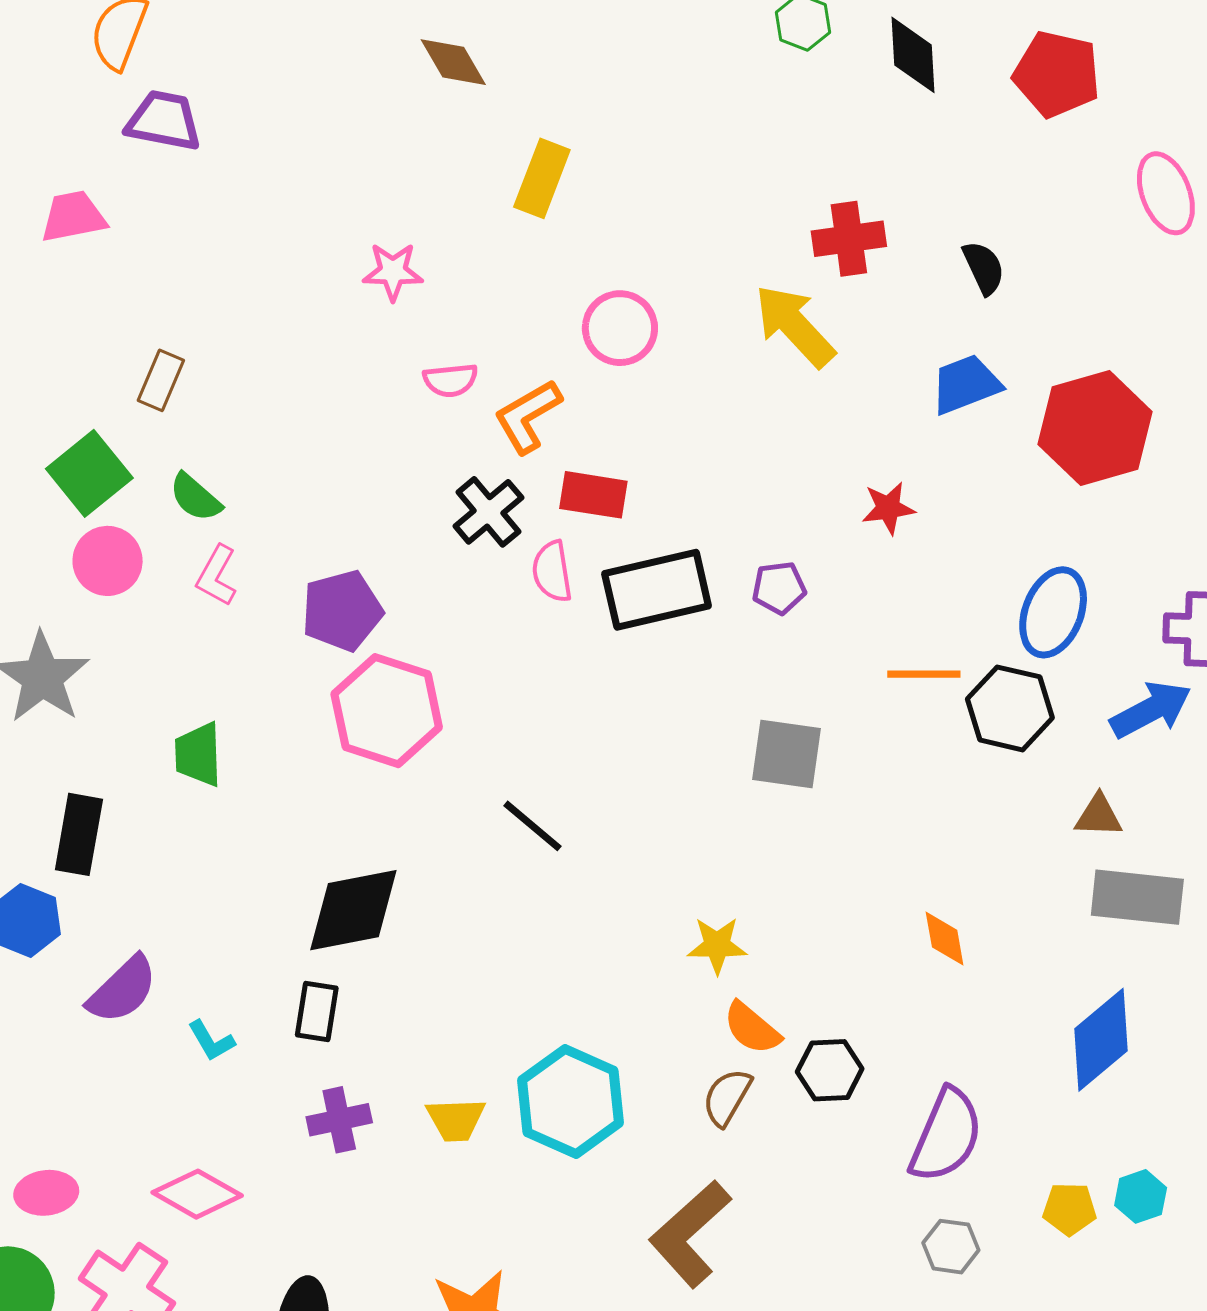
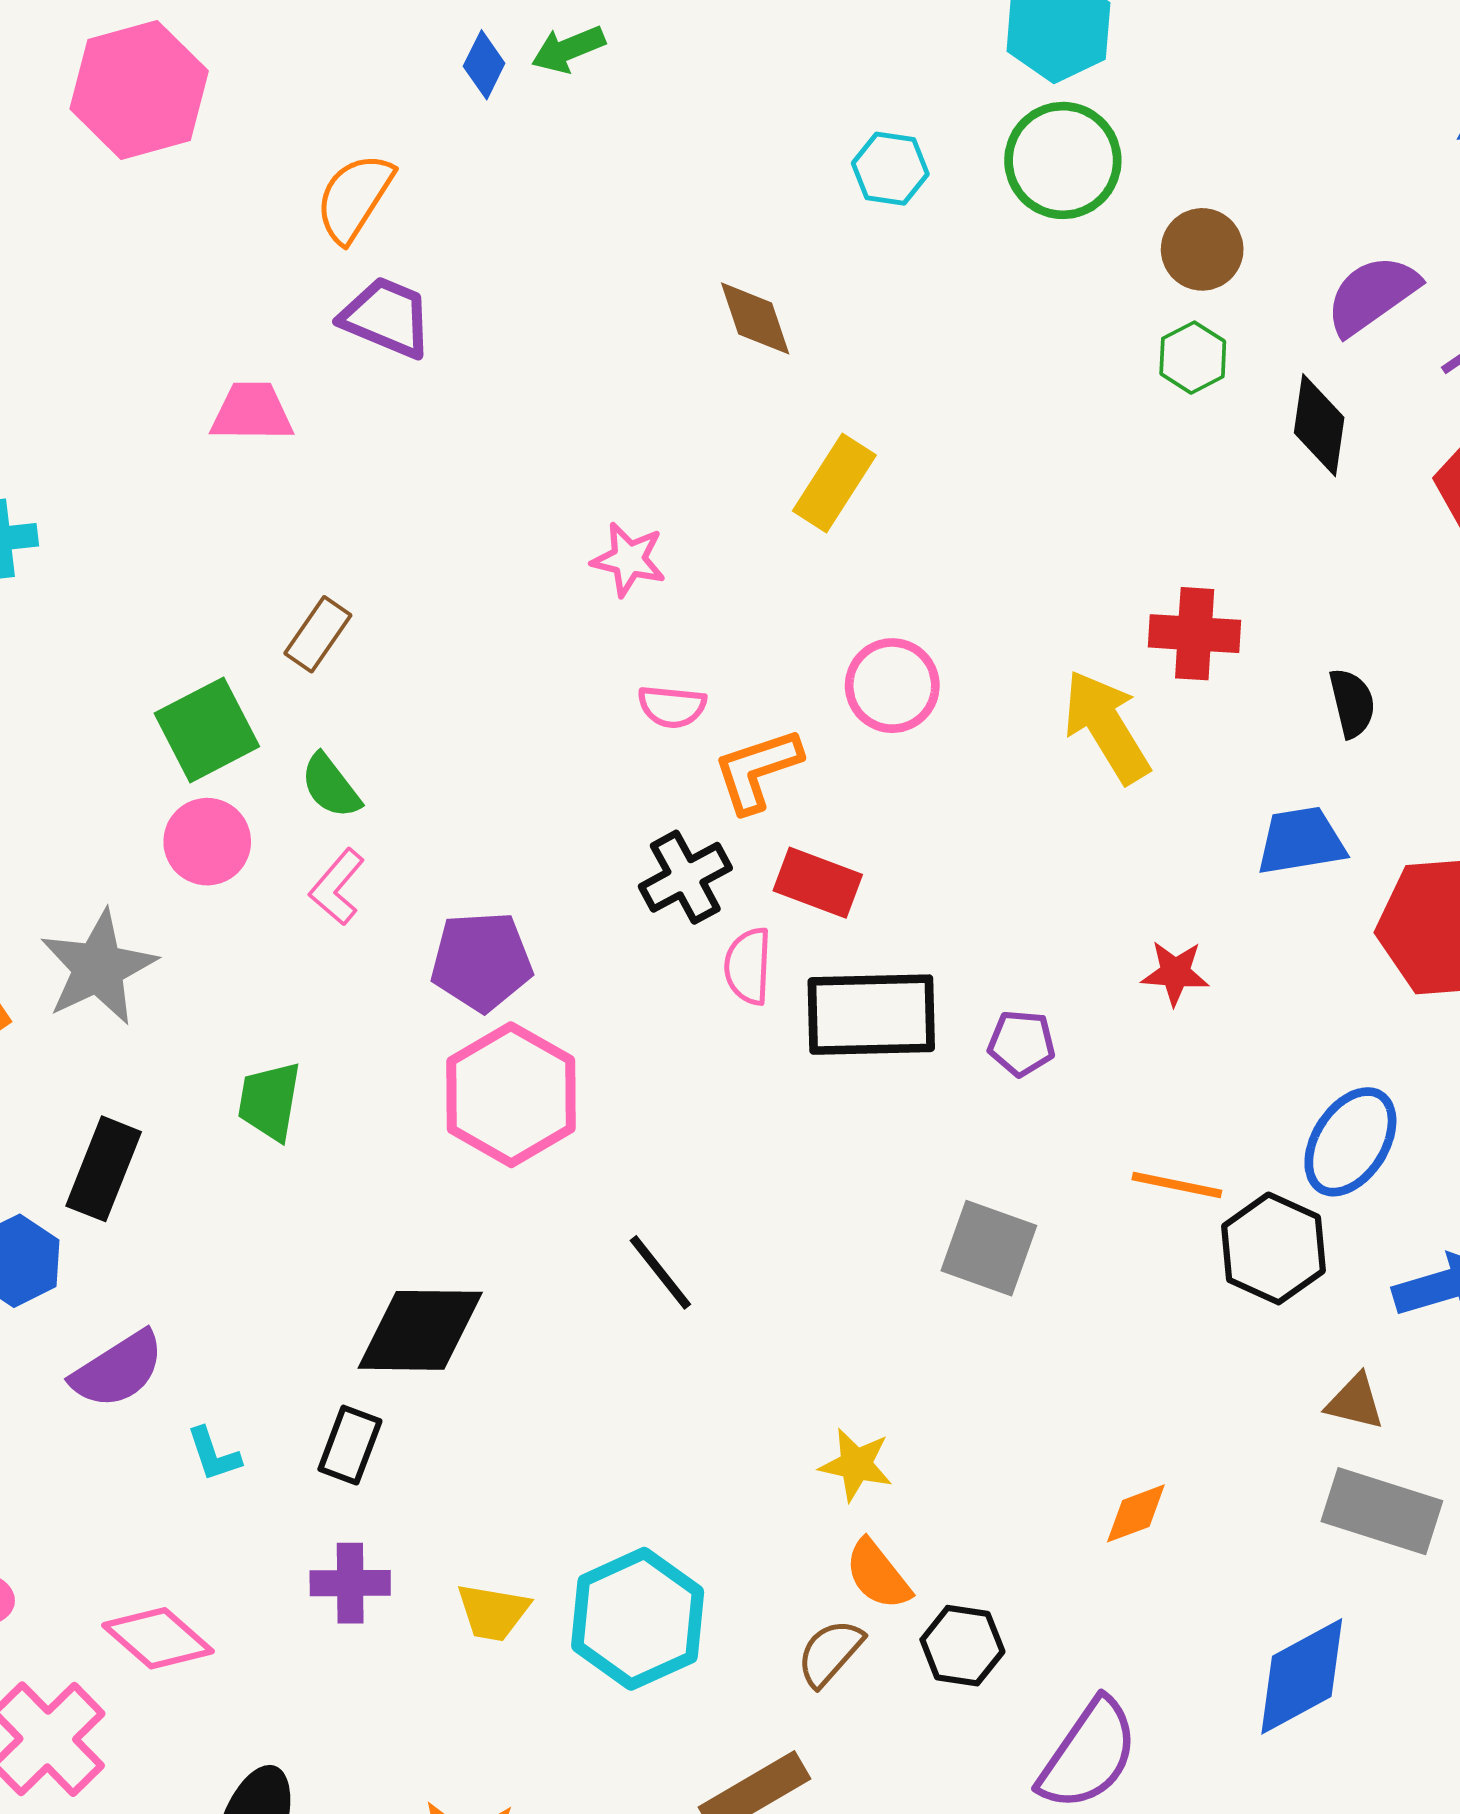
orange diamond: (945, 939) -> (1136, 1513), turned 68

